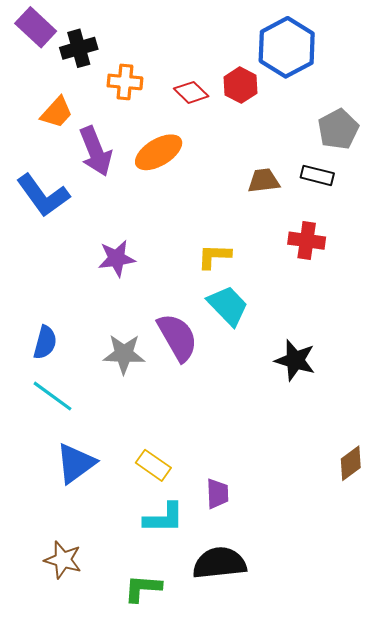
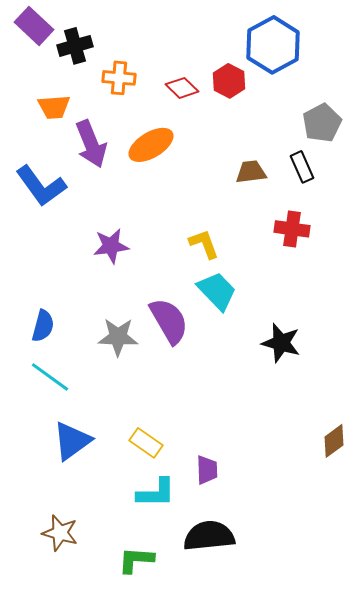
orange trapezoid: (57, 112) -> (54, 107), turned 44
black rectangle: (317, 175) -> (302, 167), turned 52
yellow L-shape: (214, 256) -> (204, 244), turned 68

